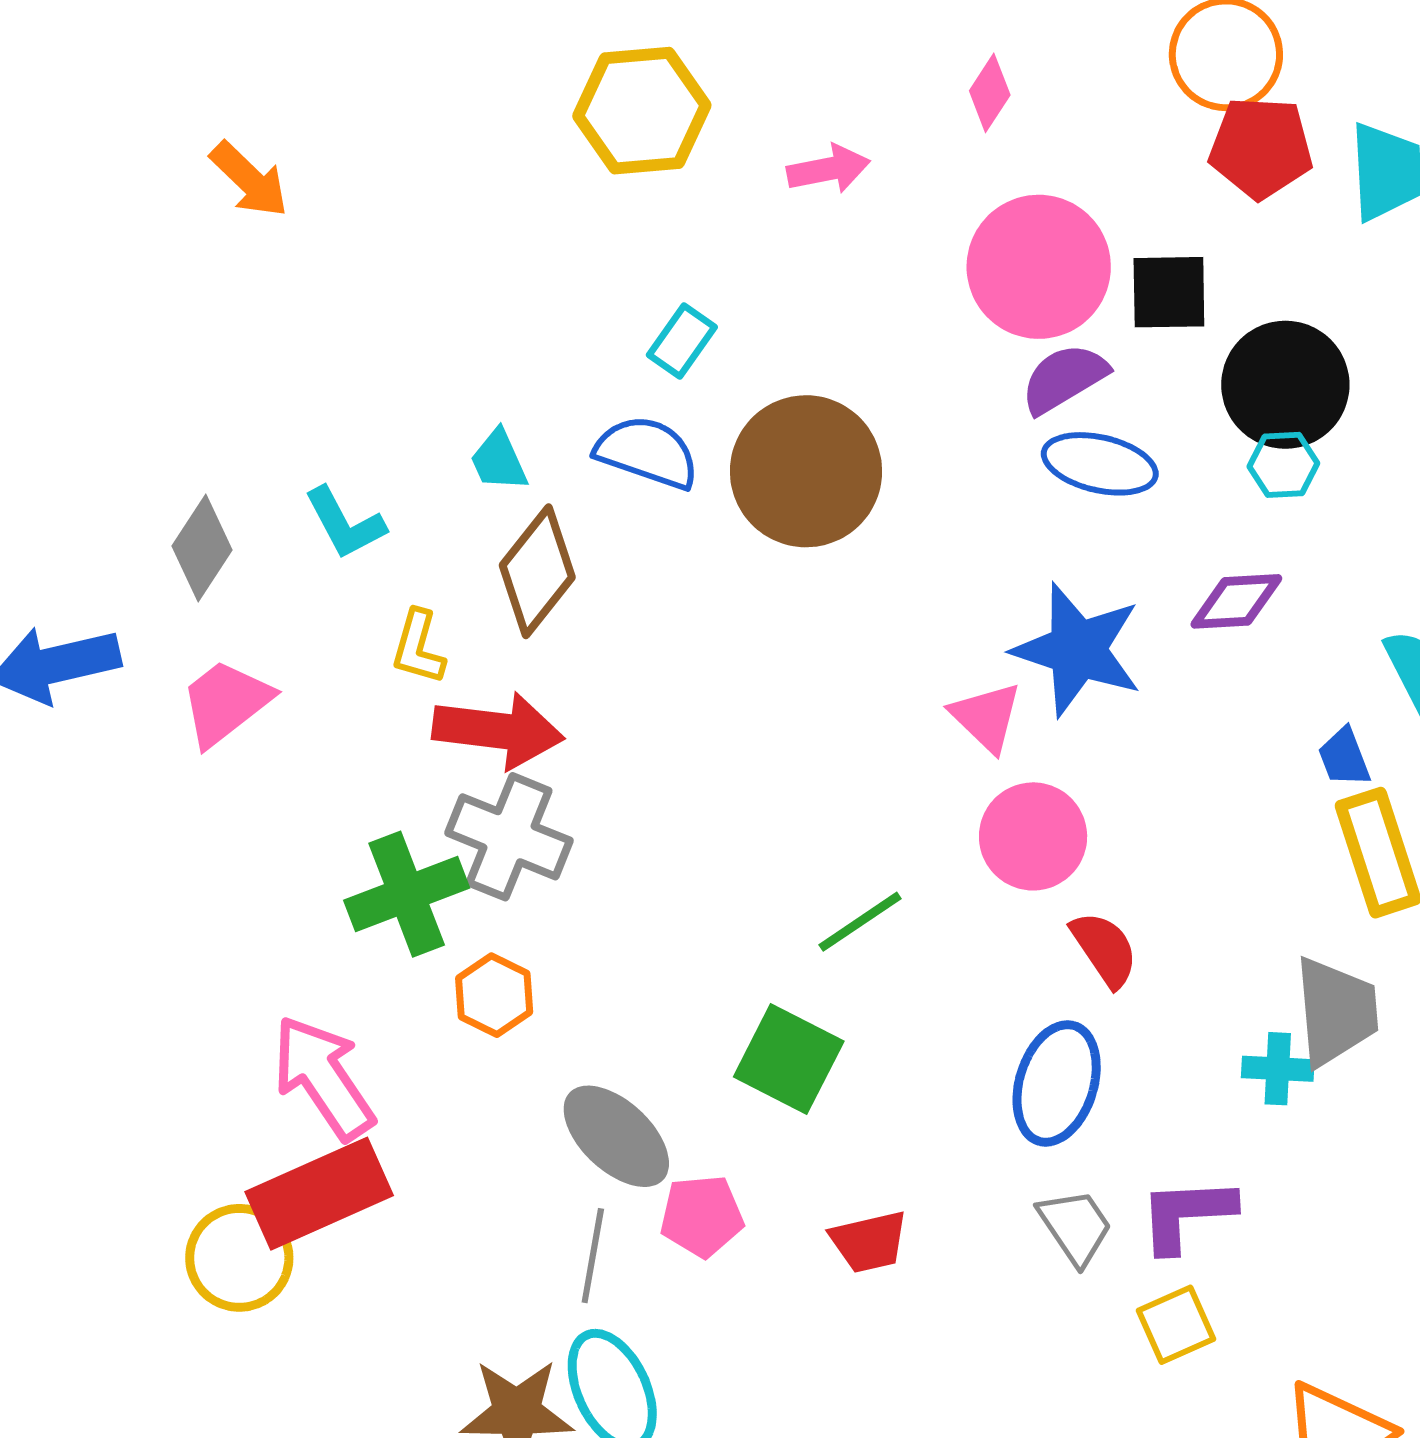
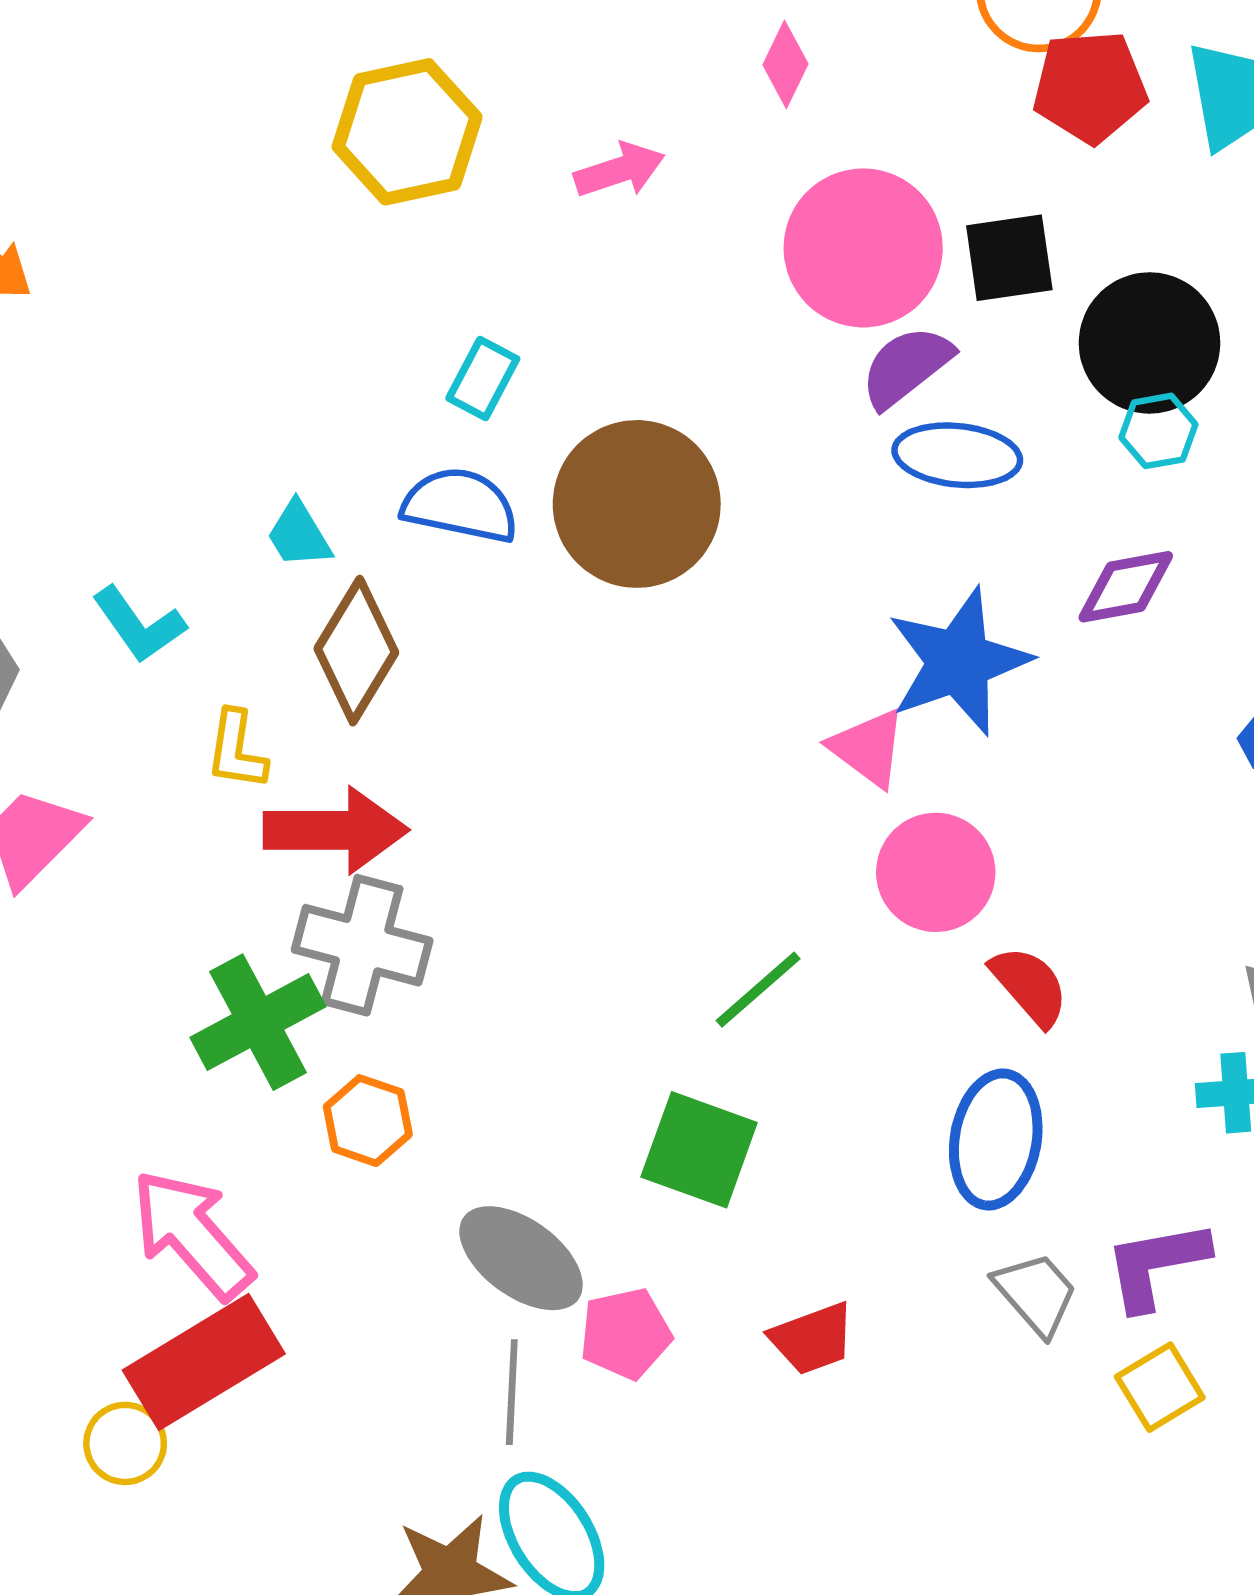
blue star: (1077, 650) -> (959, 662), turned -30
yellow circle: (239, 1258) -> (125, 1443), size x0.7

